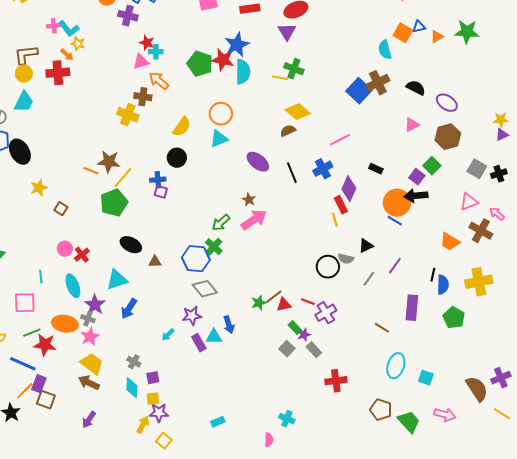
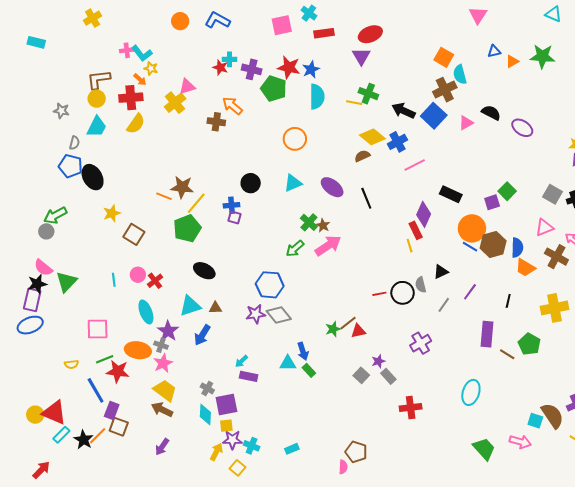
purple cross: (128, 16) -> (252, 69), moved
orange square: (403, 33) -> (444, 57), moved
blue star: (237, 45) -> (311, 69), size x0.7
cyan cross: (156, 52) -> (229, 59), moved
red star: (223, 60) -> (289, 67), moved
pink triangle: (141, 62) -> (187, 87), moved
brown cross: (378, 83) -> (445, 90), moved
yellow cross: (128, 115) -> (175, 103), moved, turned 30
pink triangle: (412, 125) -> (466, 123), moved
yellow semicircle: (182, 127) -> (136, 124), moved
brown hexagon: (448, 137) -> (493, 245), moved
cyan triangle: (219, 139) -> (293, 183), moved
blue cross: (323, 169) -> (397, 142), moved
black rectangle: (376, 169) -> (451, 194), size x1.5
purple square: (417, 177) -> (492, 202), turned 35
black arrow: (416, 196) -> (404, 111), moved, turned 30
brown square: (61, 209) -> (134, 234), size x1.5
green cross: (214, 247) -> (309, 222), moved
gray semicircle: (346, 259) -> (421, 285), turned 63
brown triangle: (155, 262) -> (215, 308), moved
cyan line: (41, 277) -> (114, 280), moved
blue semicircle: (443, 285) -> (517, 248), moved
red line: (308, 302) -> (379, 294), moved, turned -32
purple cross: (326, 313) -> (421, 343), moved
purple star: (192, 316) -> (256, 314), moved
green rectangle: (295, 328) -> (309, 370), moved
brown line: (382, 328) -> (507, 354), moved
purple rectangle: (199, 343) -> (249, 376), moved, turned -48
blue line: (23, 364) -> (96, 390), turned 36
purple square: (153, 378) -> (226, 405), size x1.6
cyan square: (426, 378) -> (535, 421), moved
orange line: (25, 391) -> (98, 436), moved
brown pentagon: (381, 410) -> (356, 452), moved
cyan cross: (287, 419) -> (252, 446), moved

